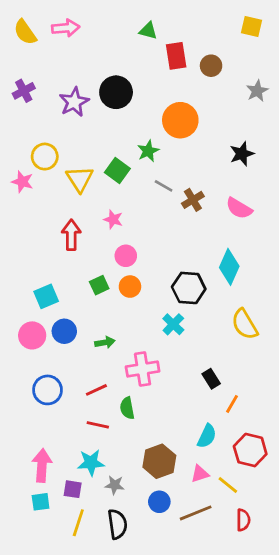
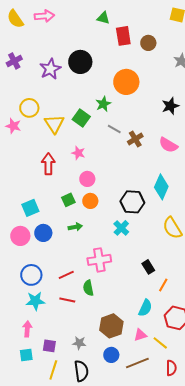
green arrow: (105, 342) -> (75, 227), moved
cyan star: (91, 463) -> (35, 301), moved
pink arrow: (42, 465) -> (27, 329), size x0.7

